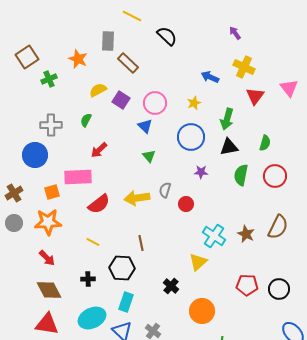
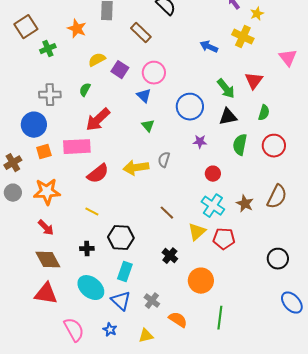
brown rectangle: (128, 63) -> (141, 33), moved
red triangle: (255, 96) -> (254, 81), moved
yellow star: (194, 103) -> (257, 14), moved
green arrow: (227, 119) -> (226, 89), turned -55
red arrow: (99, 150) -> (98, 120), size x1.5
orange square: (52, 192) -> (44, 152), moved
red circle: (186, 204) -> (213, 174), moved
brown line: (141, 243) -> (167, 213), moved, turned -35
red pentagon: (247, 285) -> (224, 239), moved
cyan ellipse: (92, 318) -> (91, 288), turned 64

